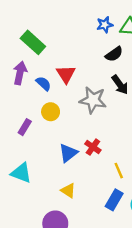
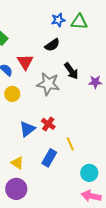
black semicircle: (114, 54) -> (52, 45), moved
yellow triangle: (68, 191) -> (17, 163), moved
blue rectangle: (114, 200) -> (49, 158), moved

